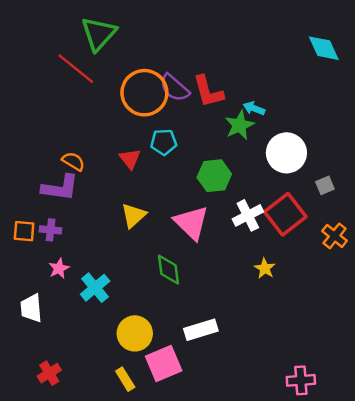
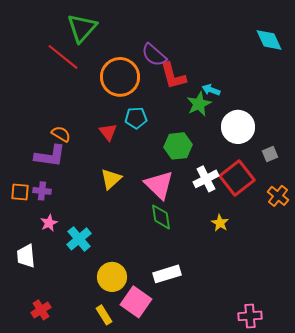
purple semicircle: (174, 88) -> (154, 55), moved
green diamond: (168, 270) -> (161, 217), moved
pink square: (164, 364) -> (136, 302), turned -32

